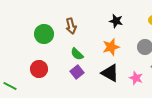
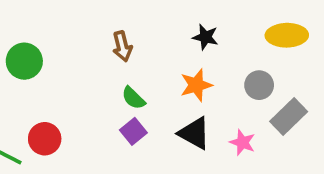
green circle: (44, 34) -> (24, 61), moved
red circle: (39, 69) -> (45, 139), moved

